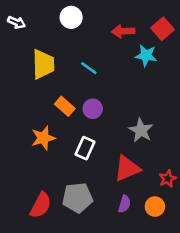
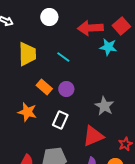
red arrow: (123, 31) -> (90, 28), size x1.4
orange star: (43, 138) -> (27, 112), turned 30

